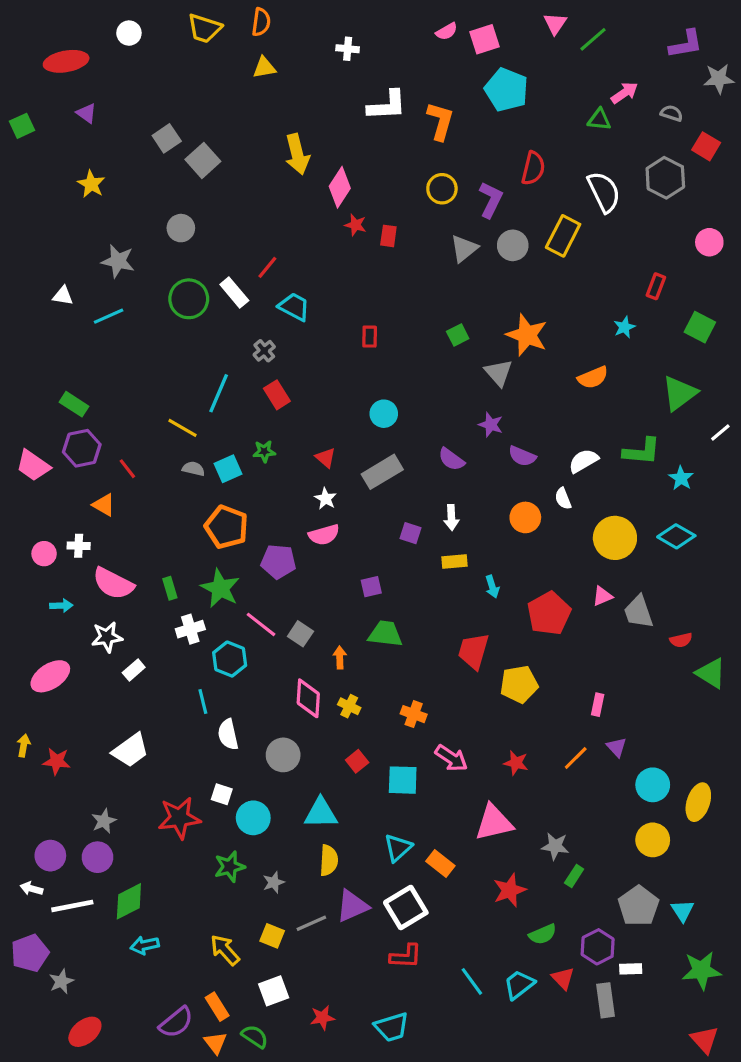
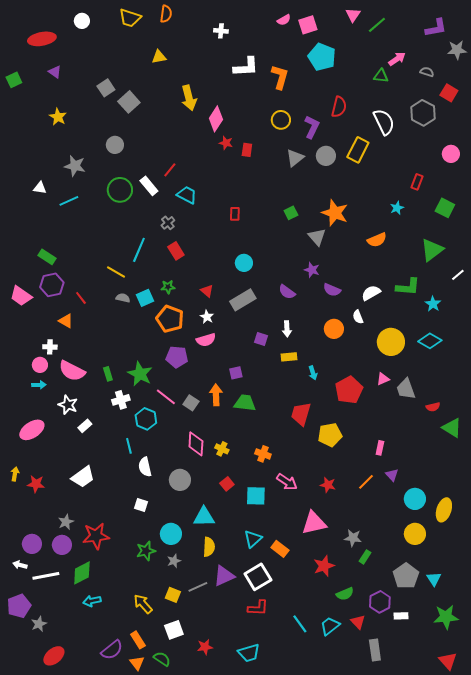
yellow triangle: (264, 68) -> (159, 57), moved
orange pentagon: (226, 527) -> (170, 319), moved
pink circle: (44, 554) -> (40, 365), moved
white star: (107, 637) -> (68, 405), turned 30
orange arrow: (340, 657) -> (216, 395), moved, size x1.5
red star: (179, 818) -> (96, 536), moved
cyan circle: (253, 818) -> (171, 534), moved
gray rectangle: (606, 1000) -> (375, 650), moved

